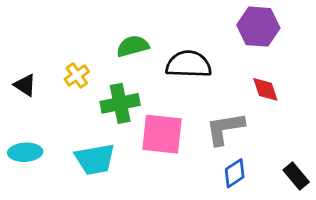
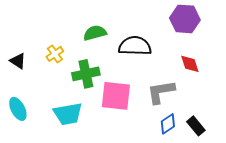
cyan ellipse: (25, 152) -> (18, 109), turned 65
black rectangle: (296, 176) -> (196, 126), moved

